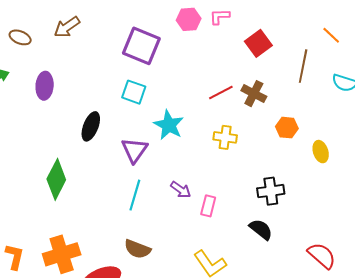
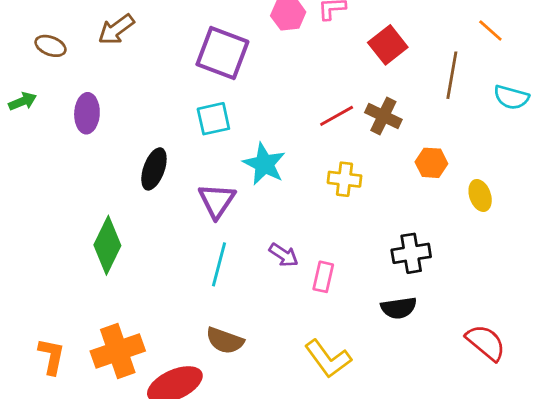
cyan square: (134, 92) -> (213, 119), turned -30
black semicircle: (261, 229) -> (399, 308), turned 135

